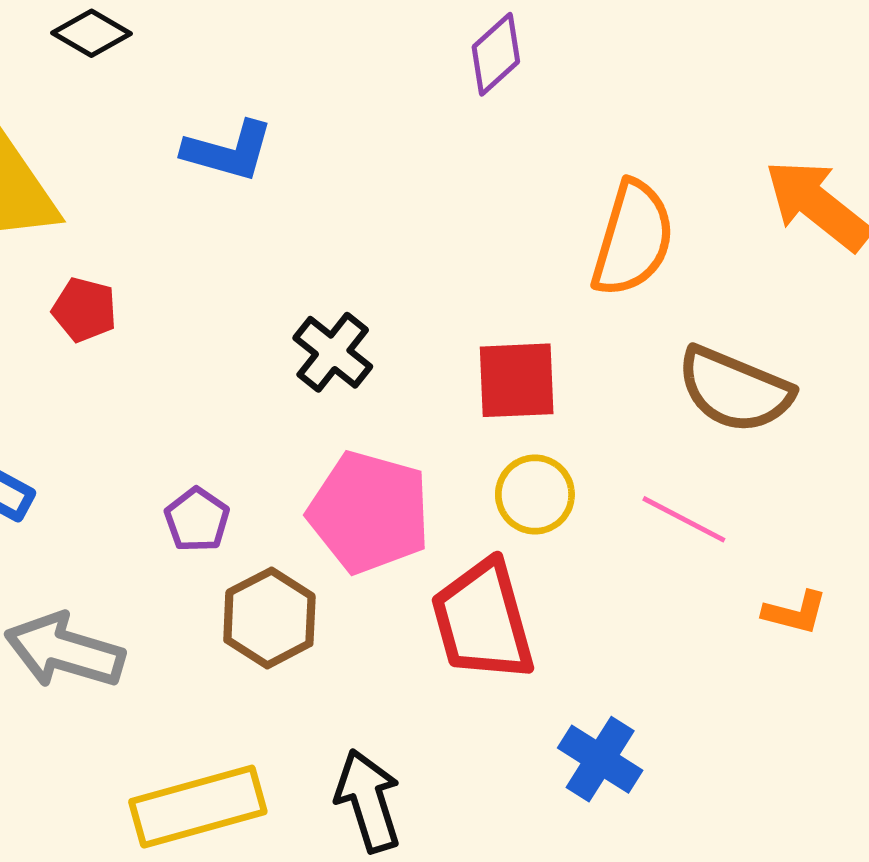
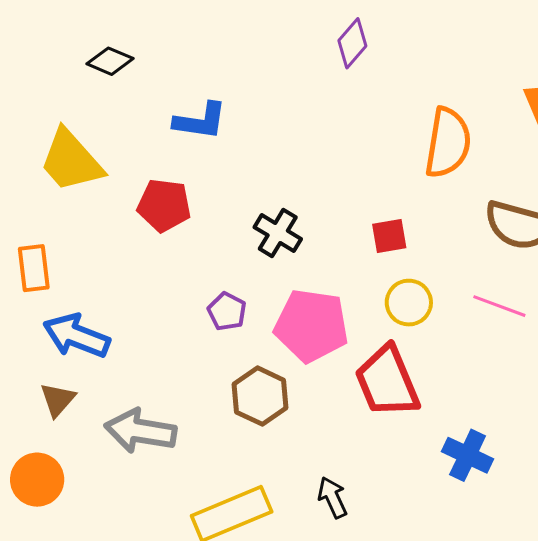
red pentagon: (84, 310) -> (164, 205), moved, size x1.4
red square: (517, 380) -> (389, 236), size x0.7
purple pentagon: (197, 520) -> (227, 311), moved
black arrow: (368, 801) -> (333, 497), size x0.7

